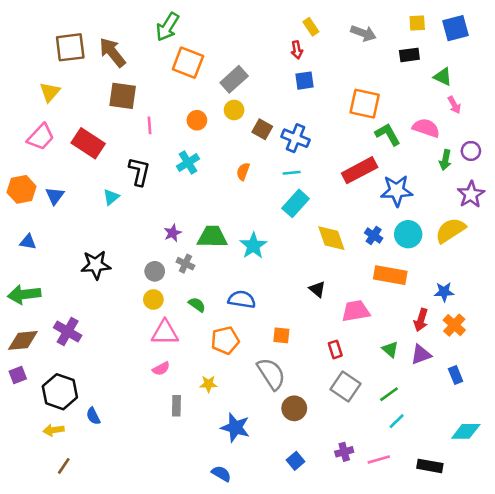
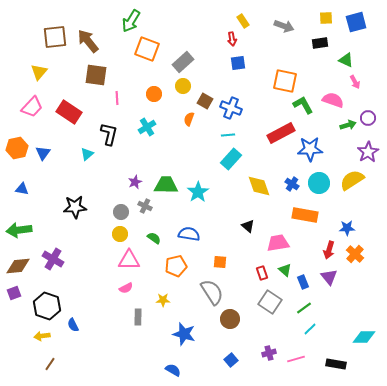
green arrow: (445, 160) -> (348, 125), turned -119
orange semicircle: (243, 171) -> (189, 119), moved
green triangle: (390, 349) -> (285, 270), moved
purple triangle: (421, 355) -> (329, 277), turned -48
blue rectangle: (456, 375) -> (303, 282), moved

